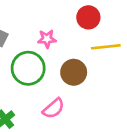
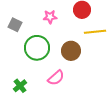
pink star: (47, 39) -> (50, 17), moved

